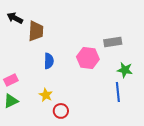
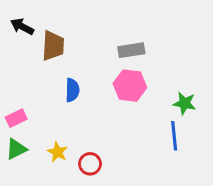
gray rectangle: (113, 42) -> (131, 50), moved
yellow star: (46, 95) -> (58, 152), moved

